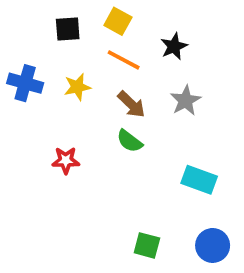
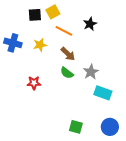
yellow square: (118, 21) -> (53, 12), moved, turned 32
gray star: (186, 101) -> (91, 72), moved

